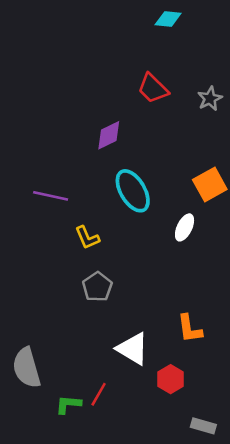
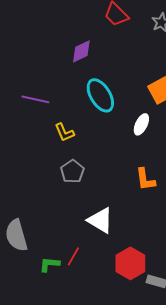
orange L-shape: (190, 329) -> (145, 179), moved
red hexagon: (171, 379) -> (130, 263), moved, size x1.4

